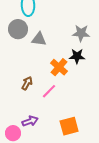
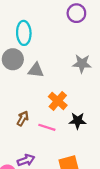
black star: (77, 56) -> (78, 121), moved
pink line: (49, 91) -> (47, 127), turned 63

